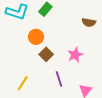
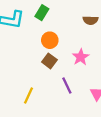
orange circle: (36, 37) -> (50, 40), moved

